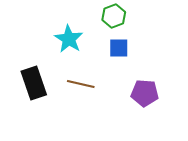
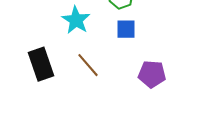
brown line: (81, 84) -> (88, 65), turned 36

